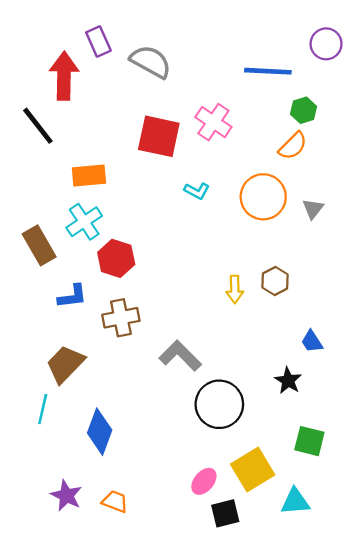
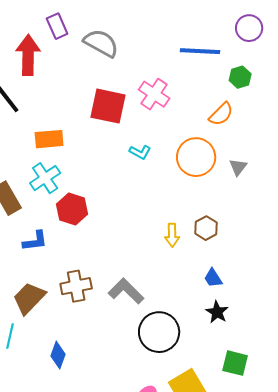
green hexagon: (304, 110) -> (240, 77), moved
brown cross: (121, 318) -> (76, 286), moved
blue trapezoid: (312, 341) -> (213, 278), moved
blue diamond: (100, 432) -> (58, 355), size x0.7

